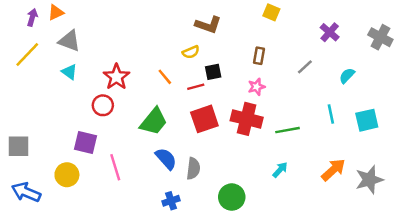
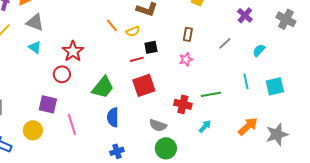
orange line: (165, 77) -> (112, 25), moved
red cross: (247, 119) -> (183, 104), moved, size x0.7
blue semicircle: (166, 159) -> (113, 117), turned -138
gray semicircle: (193, 169) -> (158, 125), moved, turned 102

